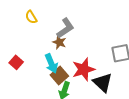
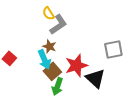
yellow semicircle: (31, 17) -> (48, 13), moved
brown star: (59, 42) -> (49, 46), moved

